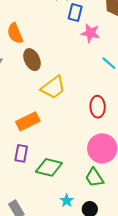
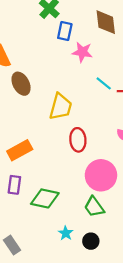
yellow trapezoid: (53, 87) -> (61, 107), moved, turned -36
red ellipse: (98, 107) -> (78, 140), moved

